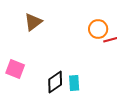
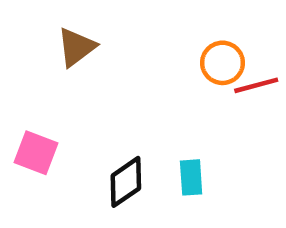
cyan rectangle: (74, 83) -> (191, 177), moved

